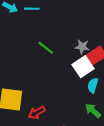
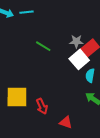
red arrow: (37, 113) -> (42, 106), turned -77

